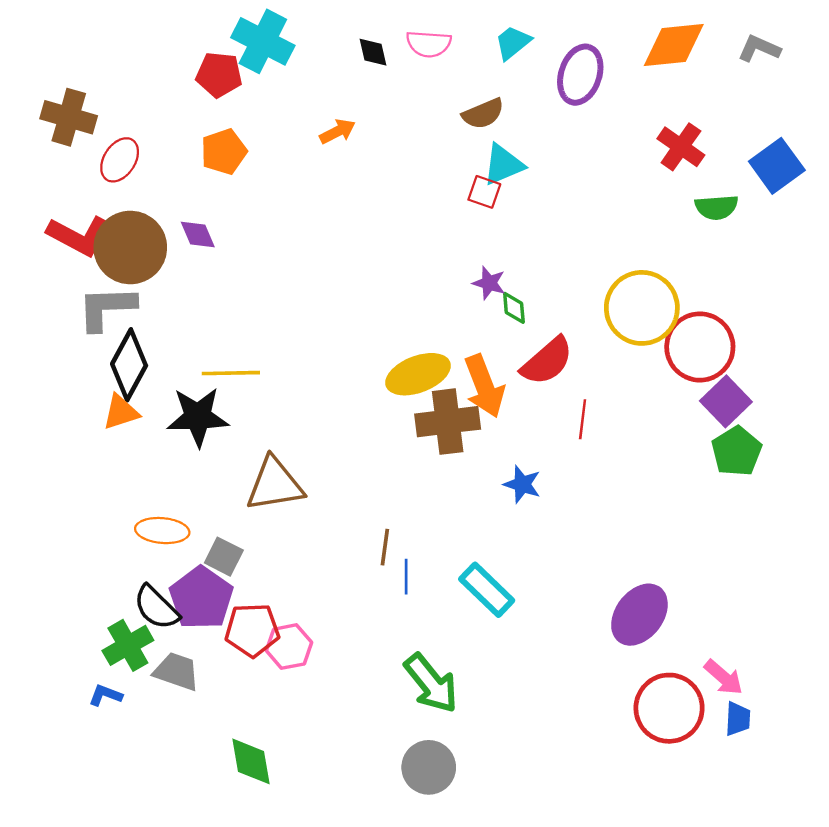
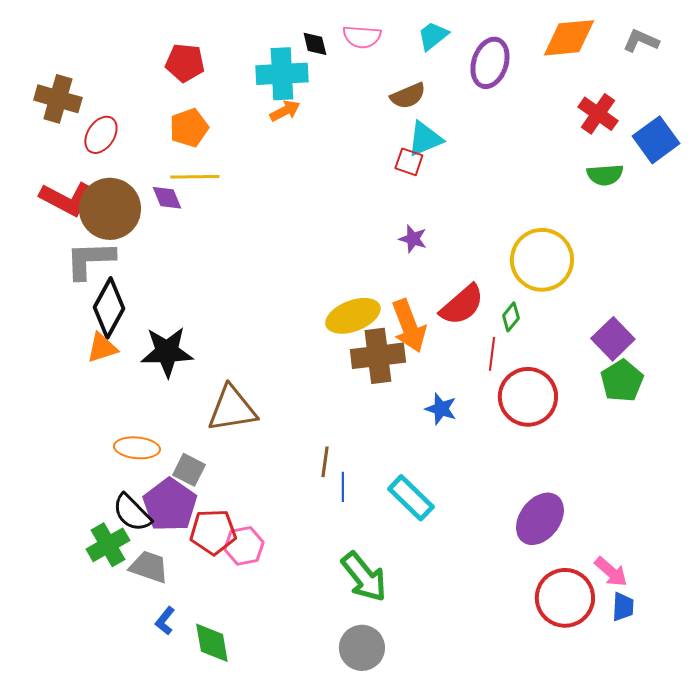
cyan cross: (263, 41) -> (282, 74), moved, turned -30
red cross: (681, 147) -> (598, 114), moved
green diamond: (514, 308) -> (511, 317), moved, turned 44
red circle: (700, 347) -> (528, 397), moved
yellow line: (231, 373) -> (195, 177), moved
blue L-shape: (105, 695) -> (165, 621), moved, turned -72

